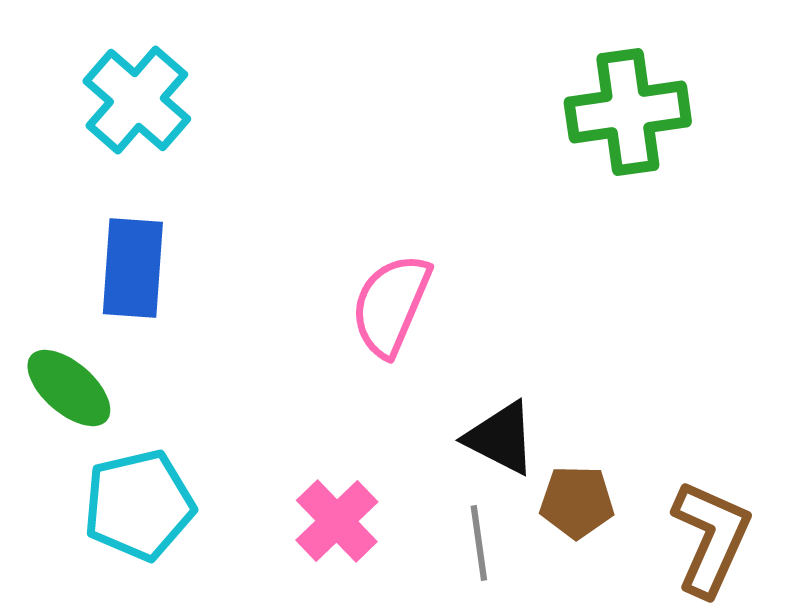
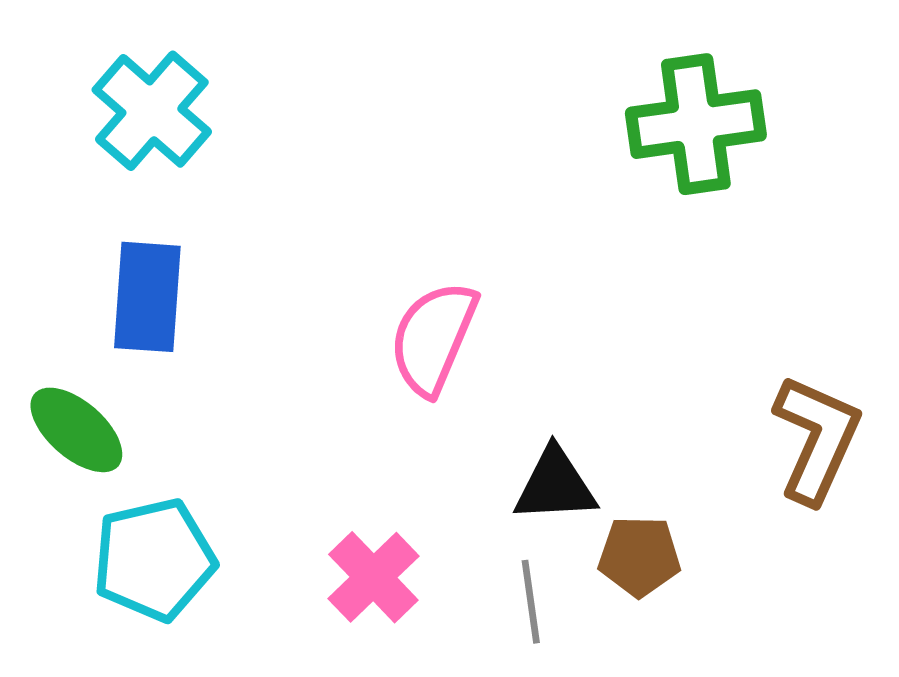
black triangle: (501, 438) -> (555, 485), turned -30
brown L-shape: (711, 538) -> (817, 439), moved

